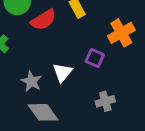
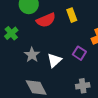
gray star: (31, 81) -> (32, 55), moved

